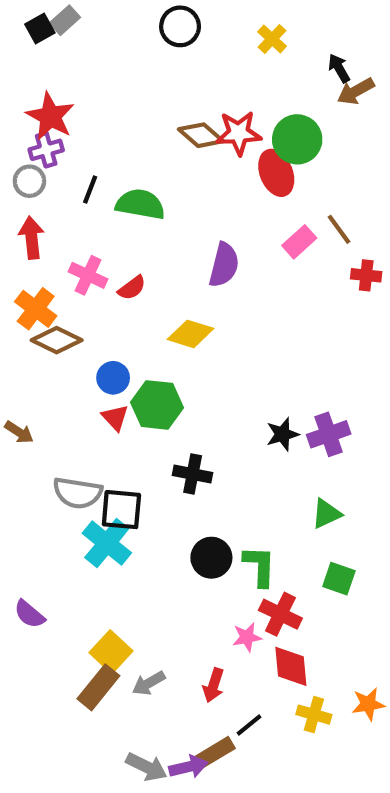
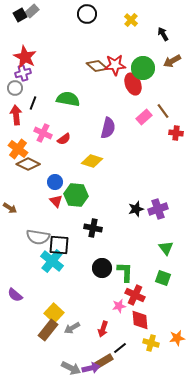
brown arrow: (356, 91) -> (172, 61), moved
black line: (90, 190) -> (33, 103), moved
green triangle: (326, 514) -> (166, 248), moved, turned -42

